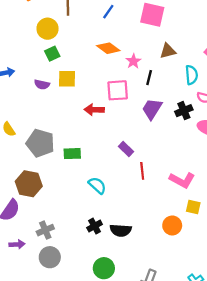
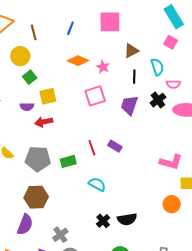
black line: (149, 78) -> (134, 77), moved
red arrow: (94, 110) -> (44, 122), moved
red line: (142, 171) -> (92, 148), moved

